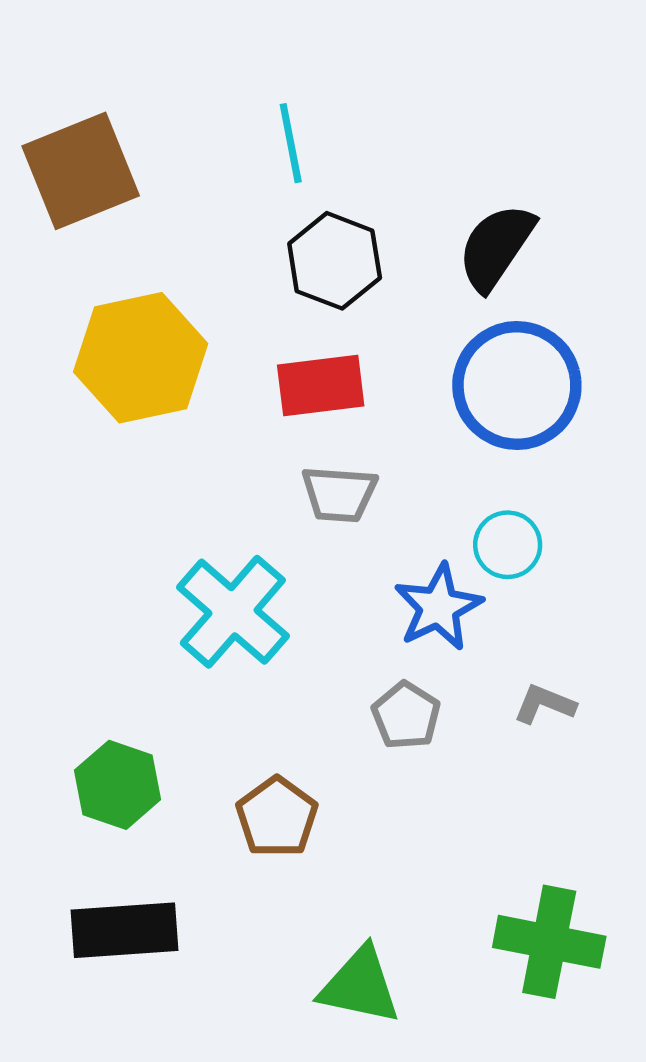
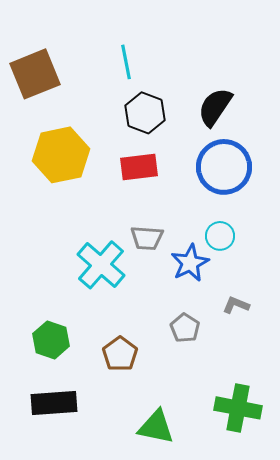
gray trapezoid: (339, 494) -> (147, 238), moved
gray pentagon: (406, 716) -> (185, 328), moved

